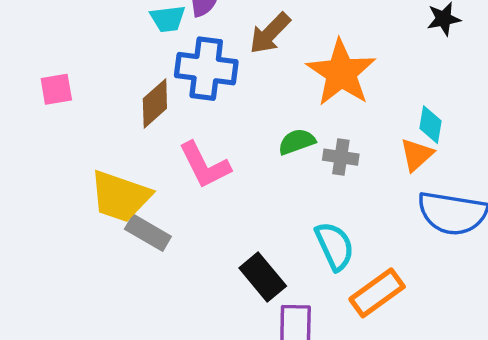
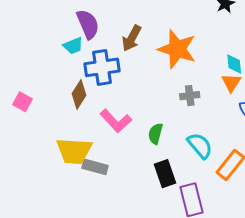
pink square: (56, 89) -> (23, 102), turned -36
green semicircle: (297, 142) -> (155, 134), moved, turned -40
black rectangle: (263, 277) -> (165, 174), turned 36

